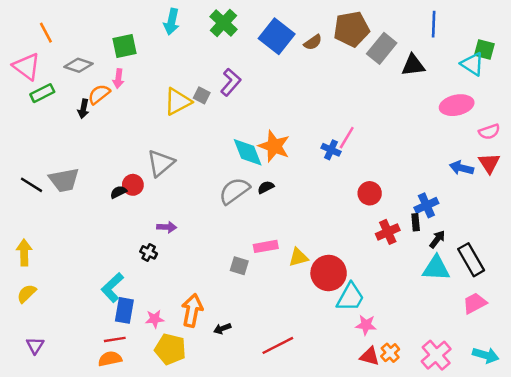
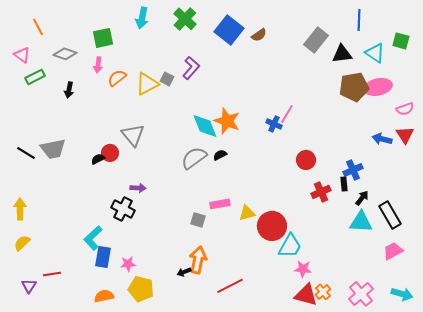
brown pentagon: (352, 29) -> (354, 87), moved
cyan triangle: (472, 64) -> (375, 53), moved
pink triangle: (27, 66) -> (22, 55), size x0.7
orange semicircle: (99, 94) -> (117, 78), moved
gray triangle: (161, 163) -> (133, 135), turned -30
black cross: (149, 252) -> (123, 209), size x1.6
orange arrow: (192, 310) -> (198, 260), moved
red line: (115, 339) -> (52, 274), moved
red triangle: (370, 356) -> (306, 295), size x1.4
orange semicircle: (110, 359) -> (104, 296), moved

